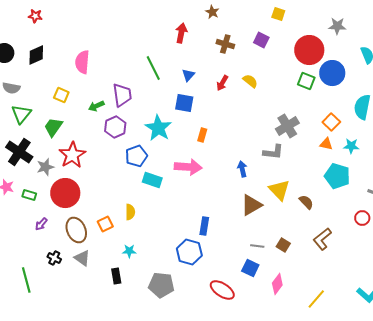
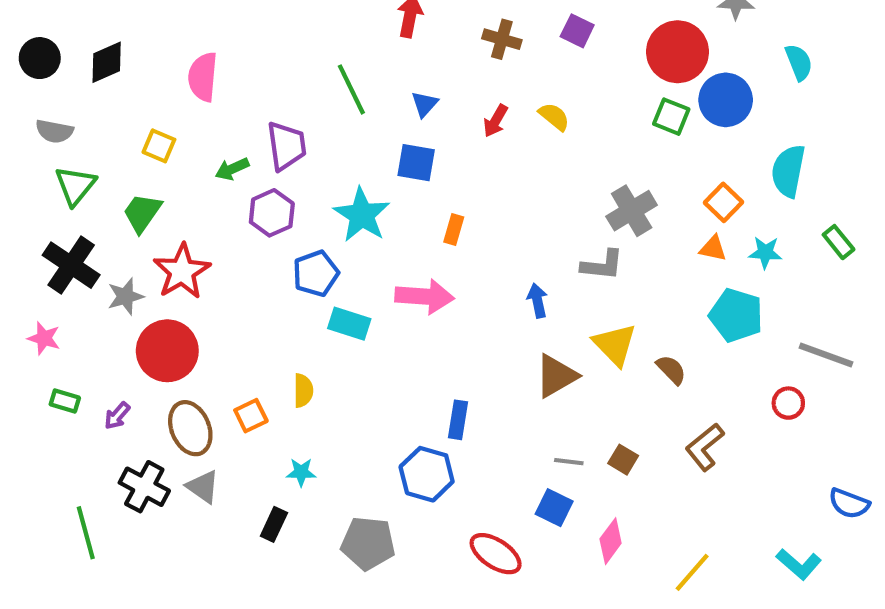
green rectangle: (29, 195) -> (65, 401), moved
black cross: (54, 258) -> (144, 487), size x1.6
black rectangle: (116, 276) -> (274, 524), turned 35

